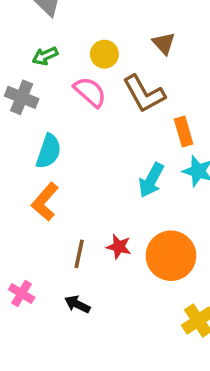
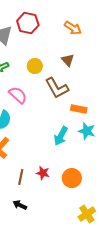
pink semicircle: (90, 92) -> (18, 95), moved
orange rectangle: (184, 132) -> (79, 109), turned -63
orange circle: (171, 256) -> (72, 178), size x0.7

